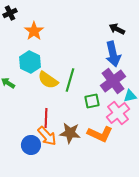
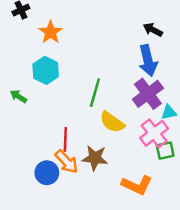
yellow semicircle: (48, 80) -> (112, 122), moved
green square: (92, 101) -> (165, 151), moved
orange L-shape: (100, 134) -> (137, 185), moved

